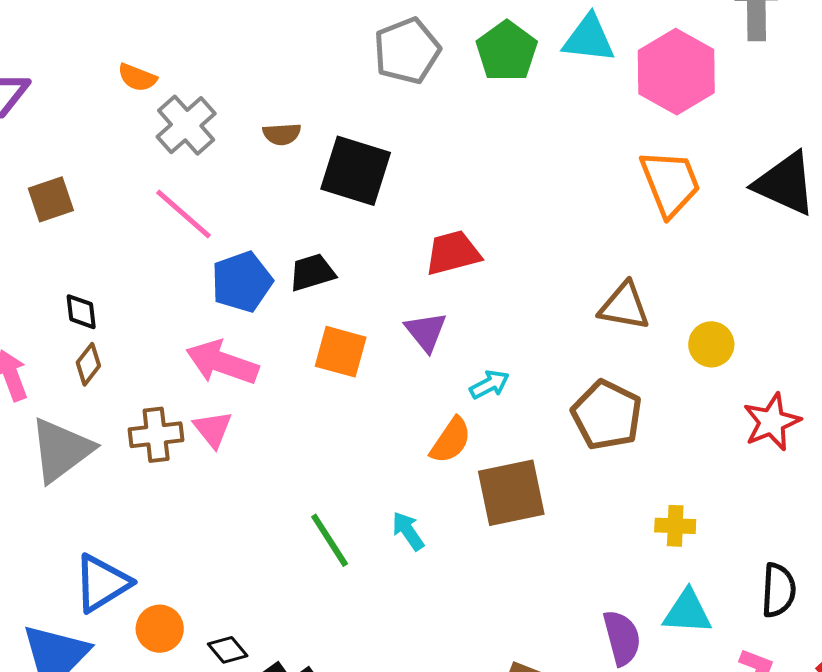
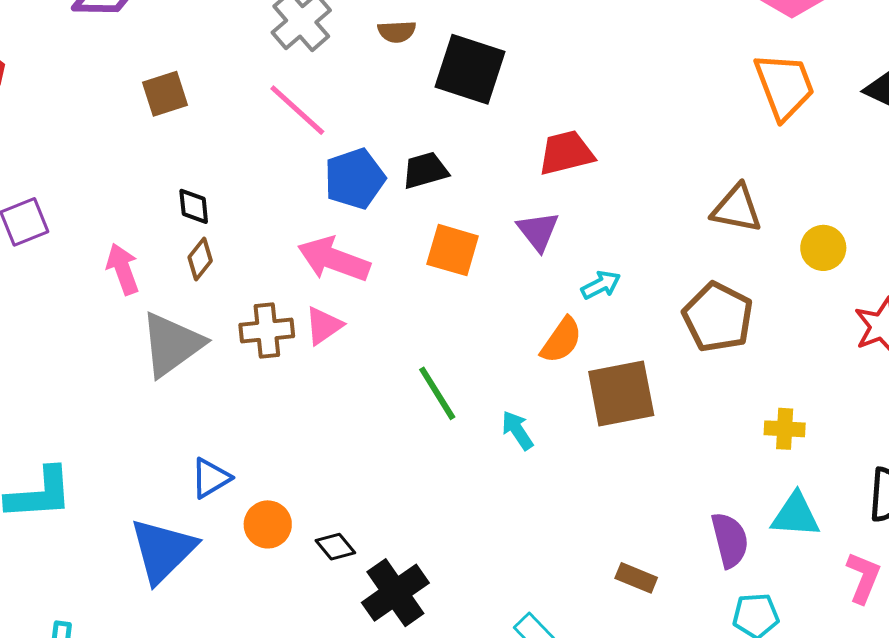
pink triangle: (213, 429) -> (324, 326), turned 33
green line: (330, 540) -> (437, 393), moved
blue triangle: (102, 583) -> (211, 478), size x0.7

